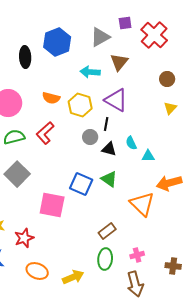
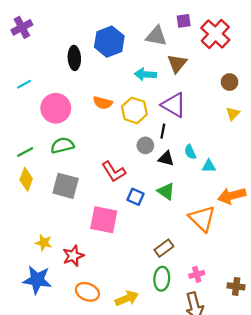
gray triangle: (100, 37) -> (156, 36), turned 40
red L-shape: (45, 133) -> (114, 172), moved, turned -80
gray square: (17, 174) -> (66, 186), turned -30
blue square: (81, 184) -> (136, 197), size x0.7

